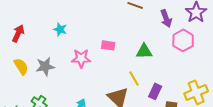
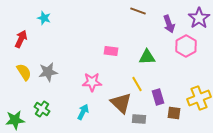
cyan star: (60, 29) -> (44, 18), moved
pink star: (81, 58) -> (92, 82), moved
purple rectangle: (155, 91) -> (158, 97), turned -42

